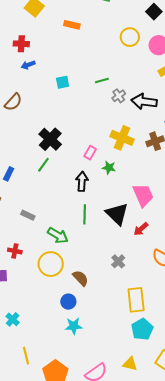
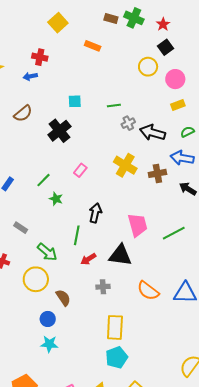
black square: (154, 12) -> (166, 47), moved
blue arrow: (28, 65) -> (30, 76), moved
black cross: (50, 139) -> (59, 131), moved
pink rectangle: (90, 153) -> (80, 170), moved
green star: (109, 168) -> (56, 199), moved
black arrow: (82, 181) -> (95, 213), moved
black triangle: (117, 214) -> (120, 255), moved, turned -45
red arrow: (141, 229) -> (88, 259), moved
gray cross: (118, 261) -> (103, 287), turned 32

